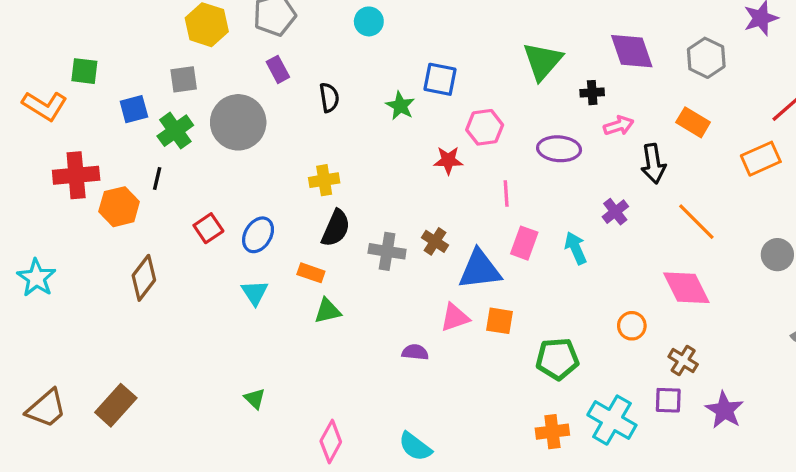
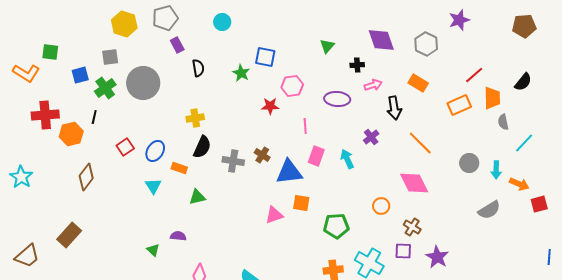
green triangle: (543, 61) -> (327, 46), size x0.6
purple rectangle: (278, 69) -> (177, 45), moved
orange rectangle: (311, 273) -> (179, 168), moved
pink triangle: (455, 317) -> (274, 215), moved
purple semicircle: (415, 352) -> (178, 236), moved
brown rectangle: (116, 405) -> (69, 235), moved

